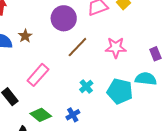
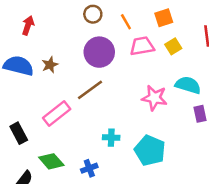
brown line: (77, 47) -> (90, 90), moved
cyan semicircle: (146, 79) -> (188, 85), moved
cyan cross: (86, 86) -> (111, 138), turned 32

